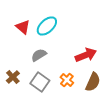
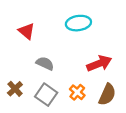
cyan ellipse: (47, 26) -> (78, 23), moved, turned 35
gray semicircle: (39, 55) -> (45, 63), turned 56

